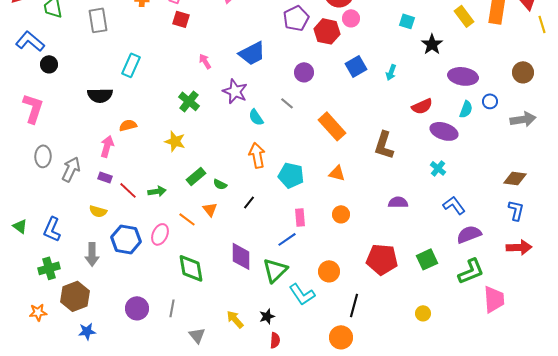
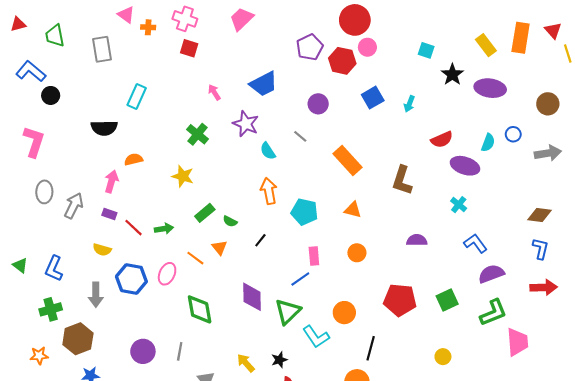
purple ellipse: (463, 76) -> (490, 88), moved

